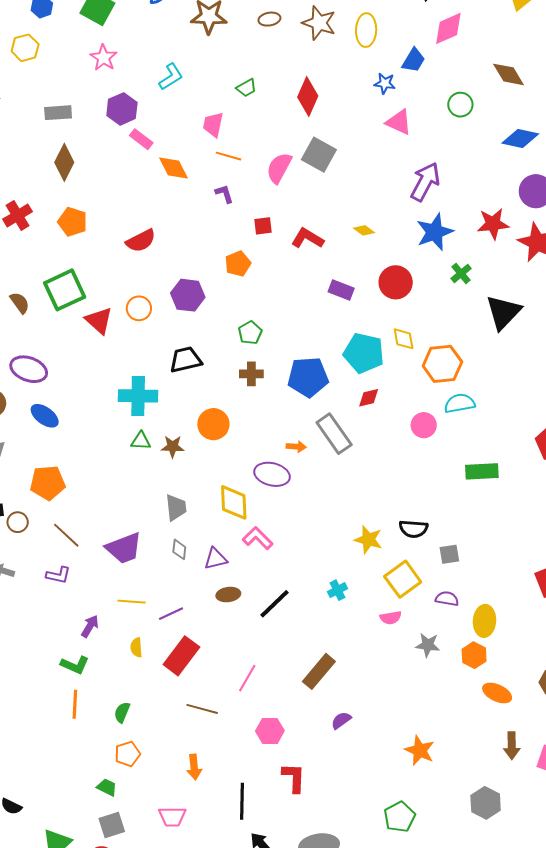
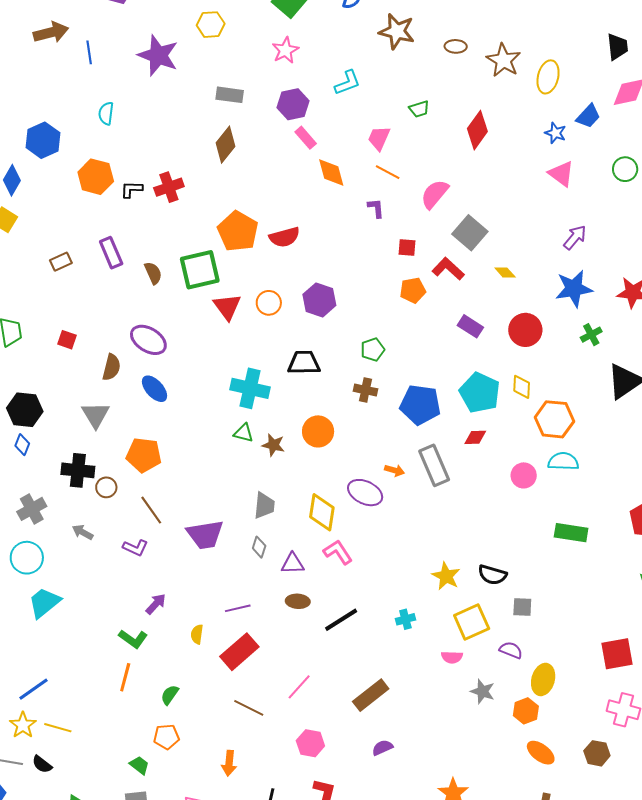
gray square: (319, 155) -> (470, 233), moved
purple arrow: (425, 182) -> (575, 237), size x0.7
orange pentagon: (73, 222) -> (238, 231), moved, size x1.4
orange pentagon: (238, 264) -> (413, 290), moved
yellow line: (132, 602) -> (58, 728), moved

